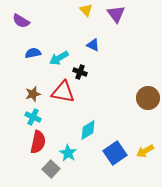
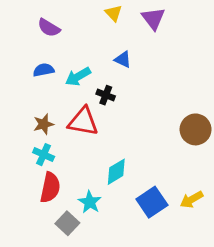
purple semicircle: (21, 21) -> (49, 28), moved

